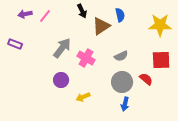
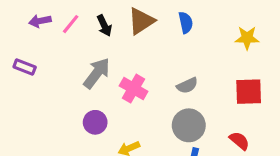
black arrow: (82, 11) -> (104, 26), moved
yellow star: (160, 25) -> (247, 38), size x0.7
brown triangle: (101, 26) -> (141, 21), moved
red semicircle: (146, 79) -> (239, 141), moved

